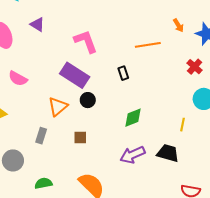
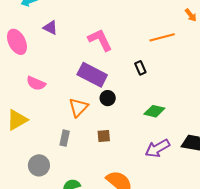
green diamond: (133, 118) -> (154, 111), turned 40

